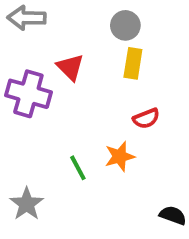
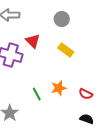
yellow rectangle: (133, 63) -> (66, 50), moved, turned -63
red semicircle: (146, 118) -> (86, 94), moved, turned 48

